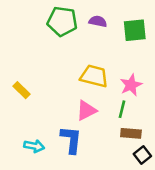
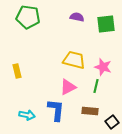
green pentagon: (62, 21) -> (28, 17), moved
pink star: (131, 85) -> (103, 67), turned -30
yellow rectangle: (22, 90) -> (17, 71), turned 32
brown rectangle: (131, 133) -> (90, 111), moved

